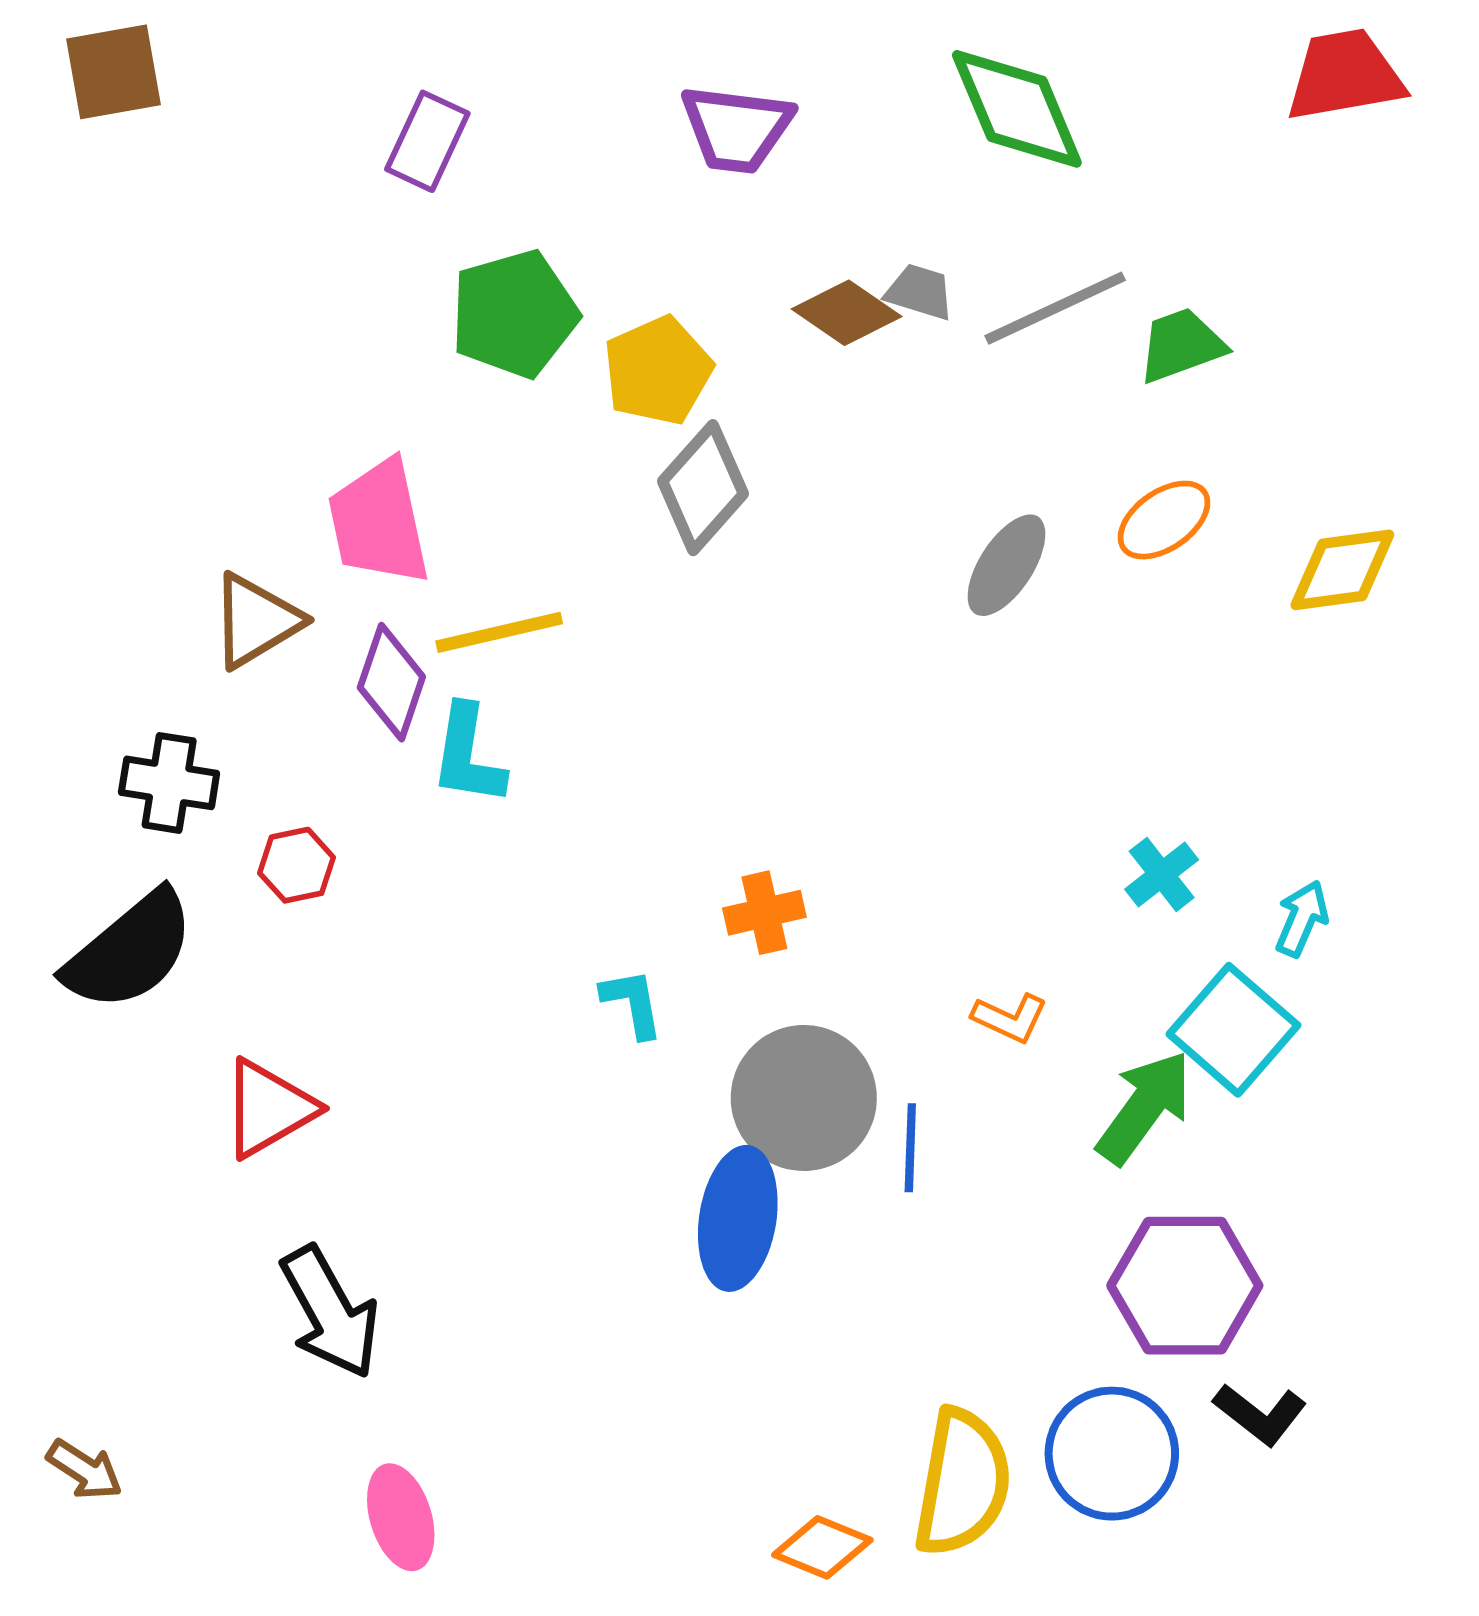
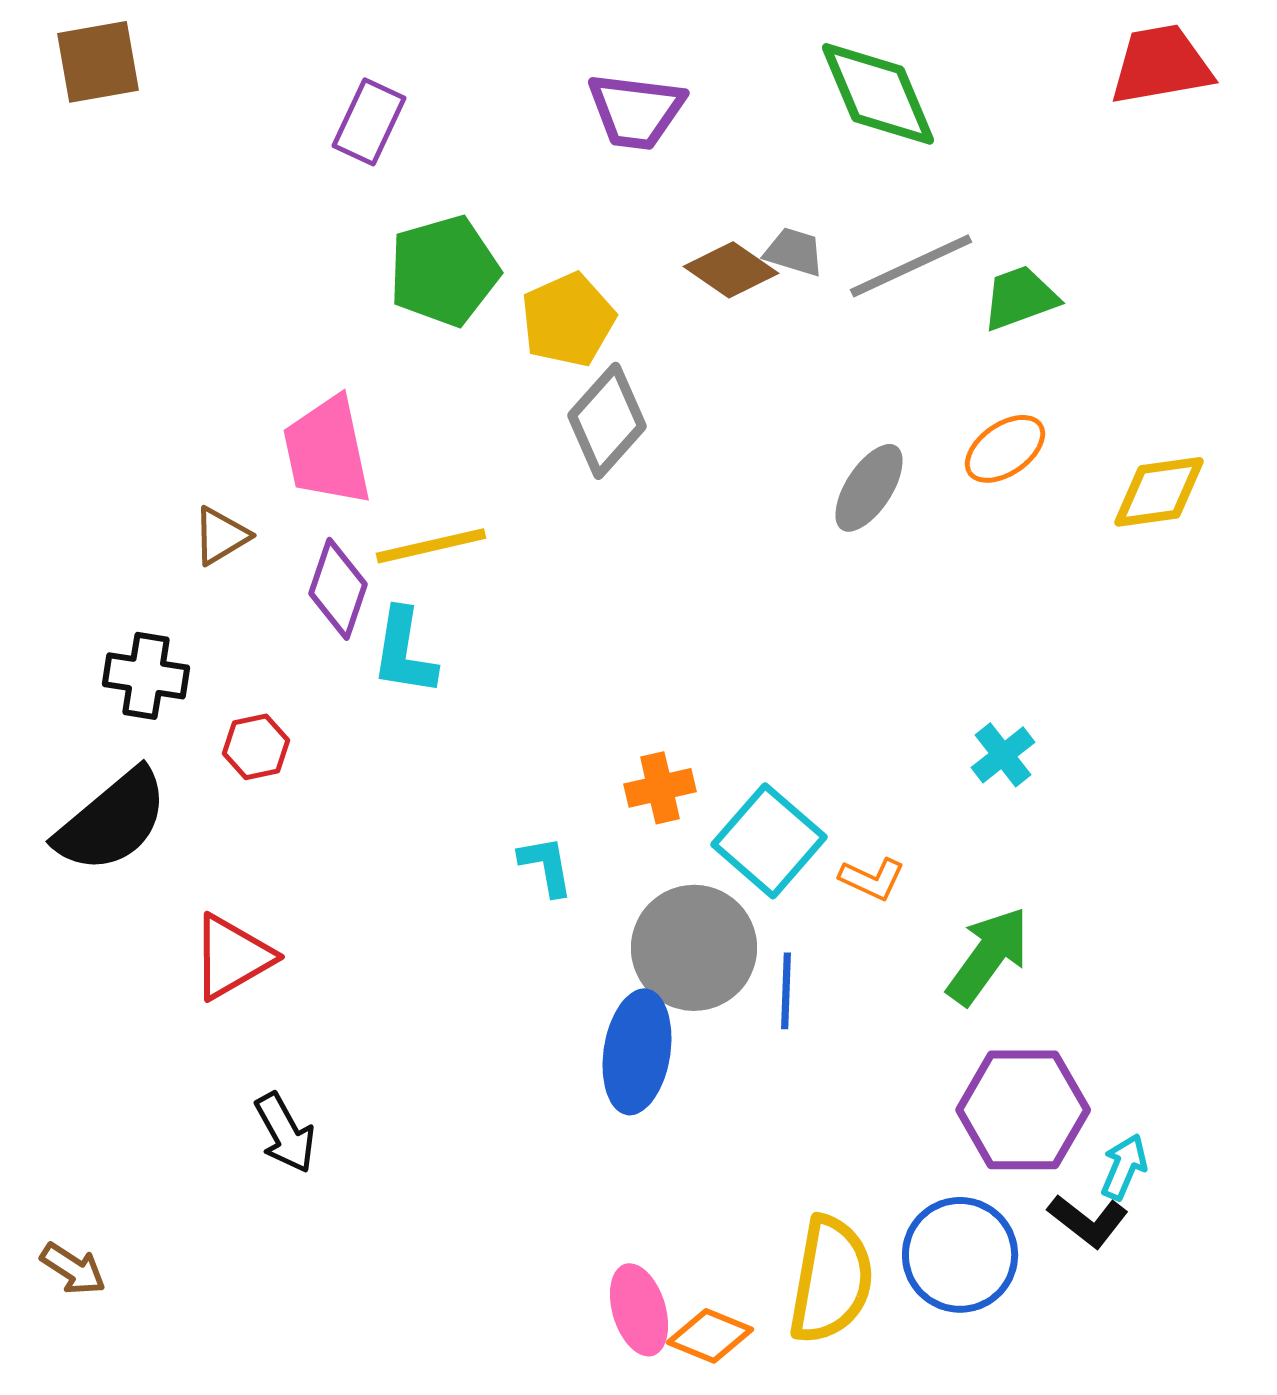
brown triangle: (256, 621) -> (221, 536), size x0.7
cyan arrow: (1302, 918) -> (1124, 1167), moved
cyan square: (1233, 1030) -> (769, 841), moved
black arrow: (330, 1312) -> (285, 1133), size x0.7
pink ellipse: (401, 1517) -> (639, 1310), moved

